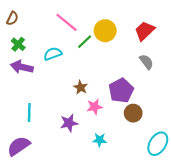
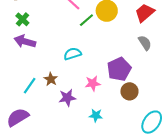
cyan semicircle: (53, 54) -> (73, 54), moved
brown star: (81, 87) -> (51, 79), moved
cyan line: (29, 113) -> (30, 86), turned 30

